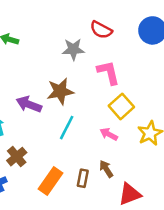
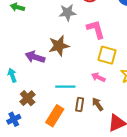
yellow square: (121, 106) -> (107, 55), turned -30
cyan line: (67, 128) -> (65, 87), moved, turned 66
brown rectangle: (83, 178) -> (80, 104), moved

